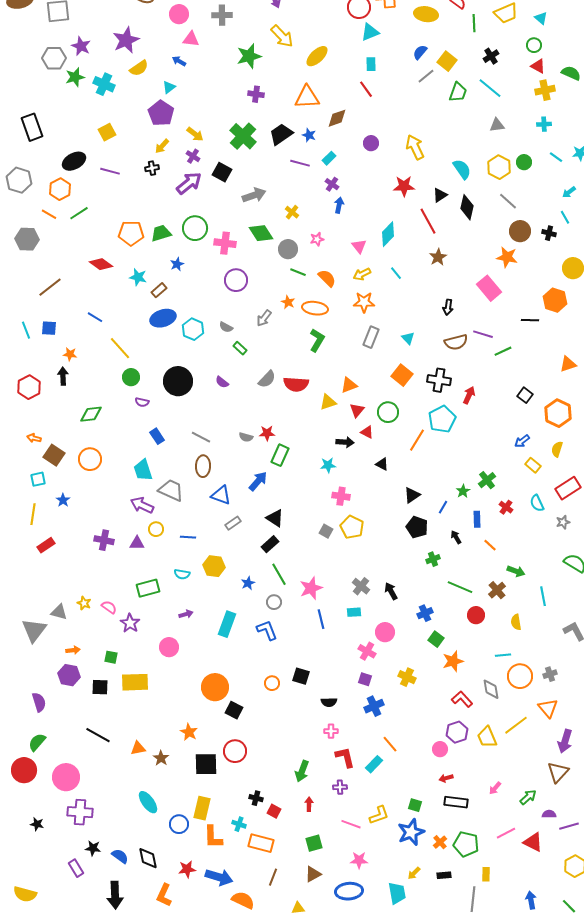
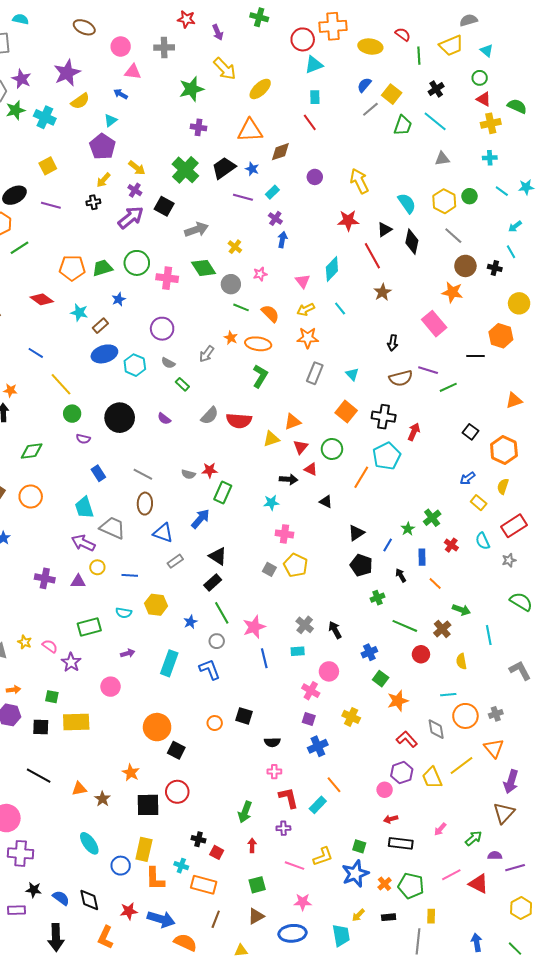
purple circle: (236, 280) -> (162, 329), moved
purple rectangle: (76, 868) -> (16, 910), turned -60

